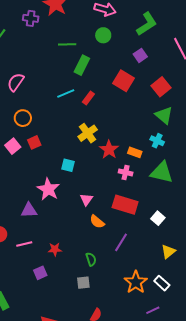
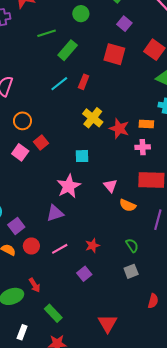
green rectangle: (82, 65) -> (68, 50), turned 30
pink star: (48, 189) -> (69, 186), turned 30

